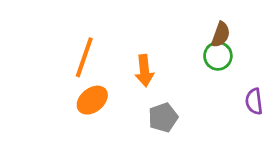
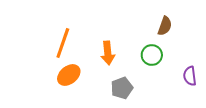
green circle: (218, 56) -> (152, 55), moved

